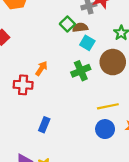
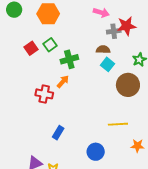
green square: (67, 24) -> (50, 45), moved
green cross: (81, 71) -> (69, 59), moved
blue circle: (105, 129) -> (96, 152), moved

